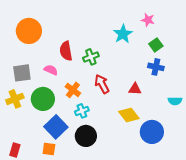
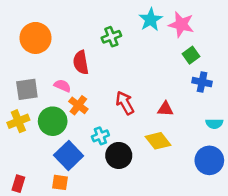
pink star: (148, 20) -> (181, 24), size x1.5
cyan star: (123, 34) -> (151, 20), moved
green cross: (91, 57) -> (111, 37), moved
blue cross: (156, 67) -> (202, 82), moved
orange cross: (73, 90) -> (78, 105), moved
blue circle: (152, 132) -> (209, 160), moved
black circle: (86, 136) -> (119, 155), moved

